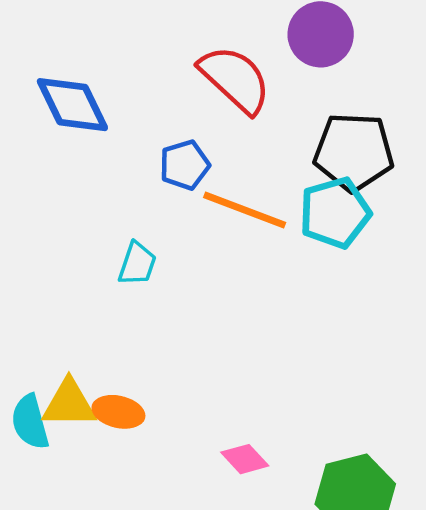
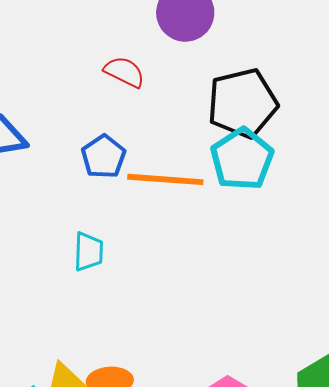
red semicircle: (235, 79) -> (124, 72), size x0.6

